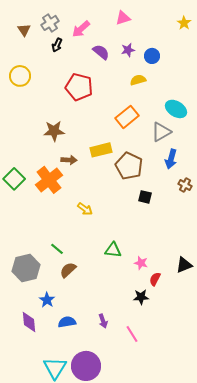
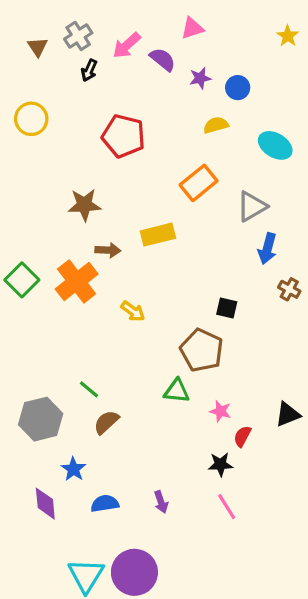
purple semicircle: (101, 52) -> (163, 59), moved
cyan ellipse: (176, 109) -> (275, 145), moved
brown pentagon: (129, 166) -> (202, 350), moved
yellow arrow: (85, 209) -> (133, 311), moved
pink line: (132, 334) -> (227, 507), moved

